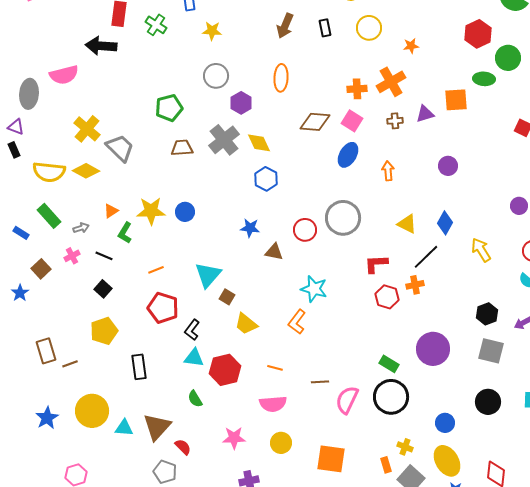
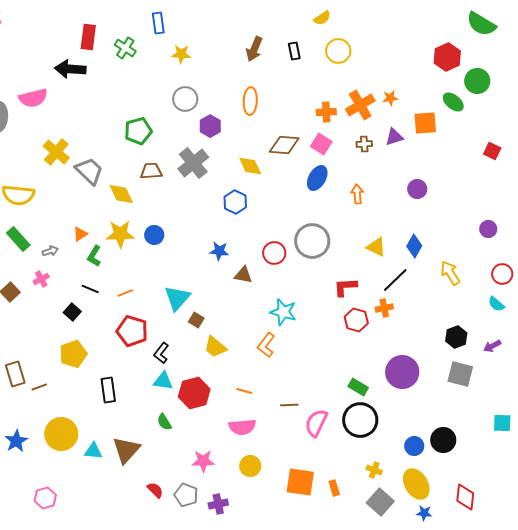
orange star: (411, 46) -> (390, 98), moved
green ellipse: (484, 79) -> (453, 102), turned 35
yellow diamond: (259, 143) -> (250, 166), moved
yellow diamond: (86, 171) -> (121, 194), moved, turned 36
black line: (104, 256) -> (90, 289), moved
black circle: (488, 402) -> (443, 440), moved
red semicircle: (183, 447) -> (155, 490), moved
orange rectangle: (386, 465) -> (334, 488), moved
gray pentagon: (165, 472) -> (186, 495), moved

